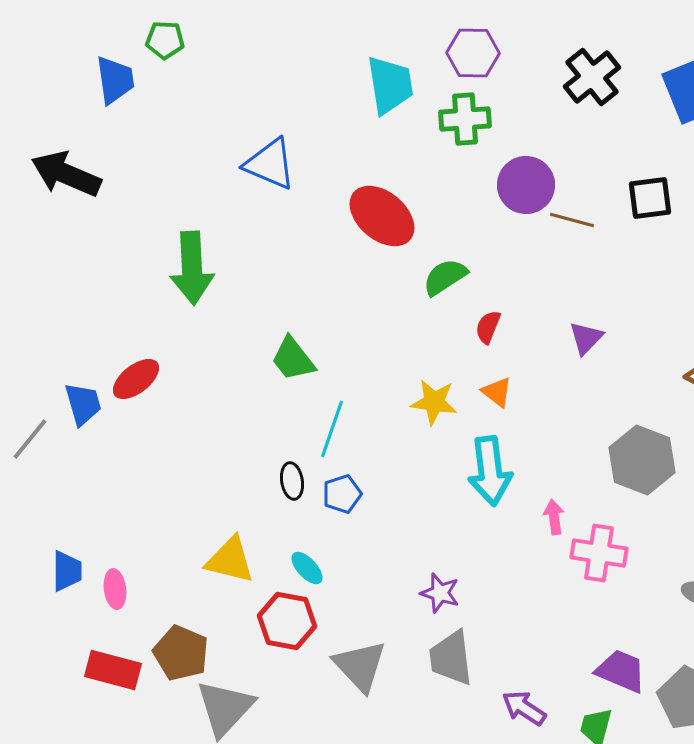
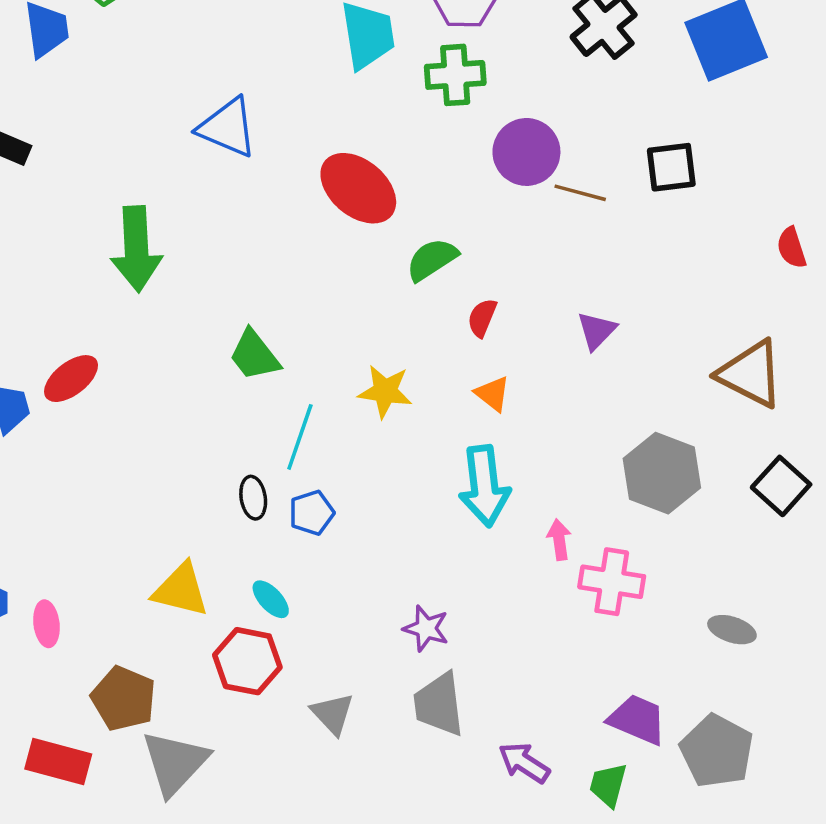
yellow star: (434, 402) -> (385, 391), moved
gray triangle: (360, 666) -> (333, 714), size x0.7
red rectangle: (113, 670) -> (58, 762), moved

